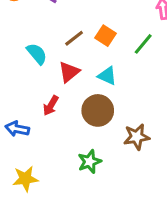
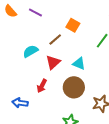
orange square: (105, 36) -> (73, 25), moved
cyan semicircle: (37, 54) -> (31, 51), turned -77

